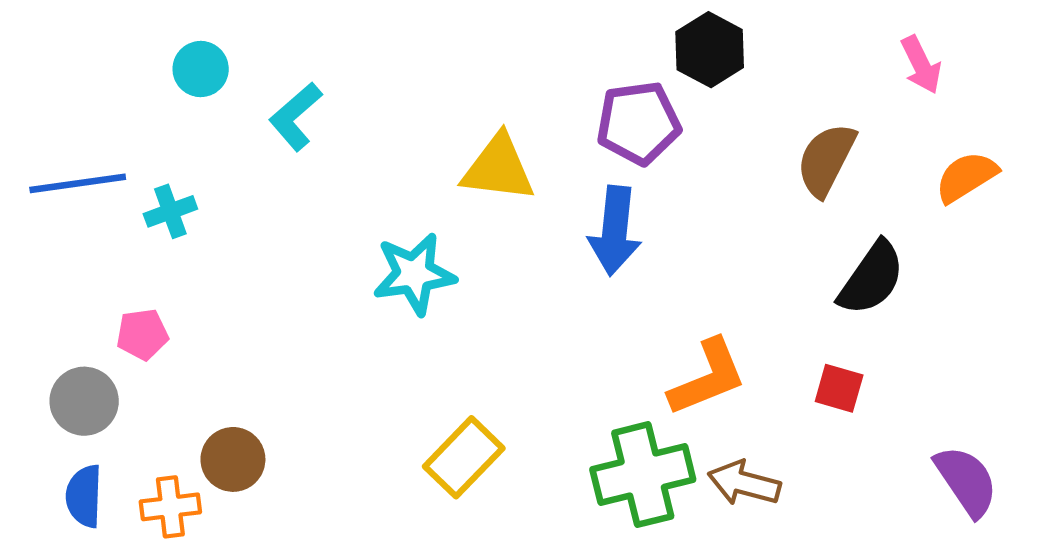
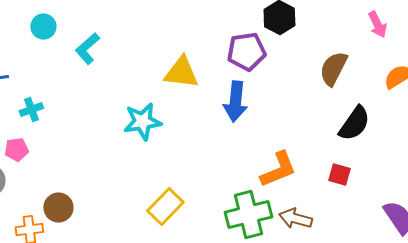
cyan cross: (170, 211) -> (31, 110), moved

